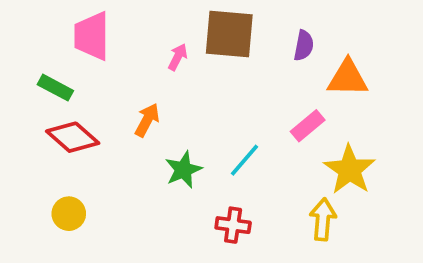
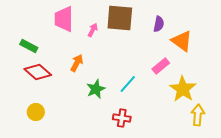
pink trapezoid: (92, 36) -> (64, 19), moved
orange triangle: (348, 78) -> (182, 41), turned 35
yellow arrow: (323, 219) -> (198, 115), moved

